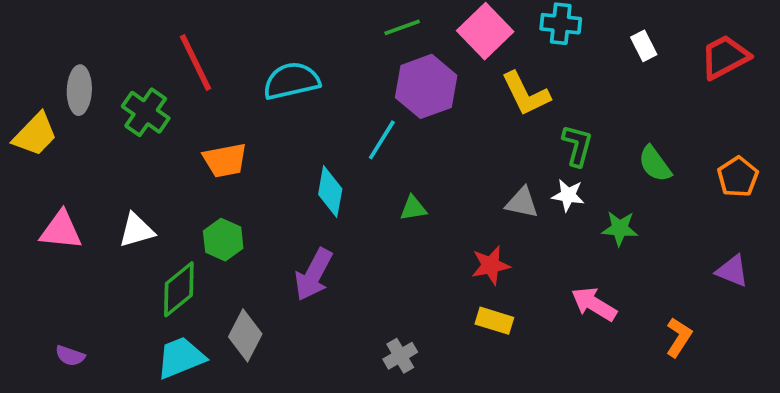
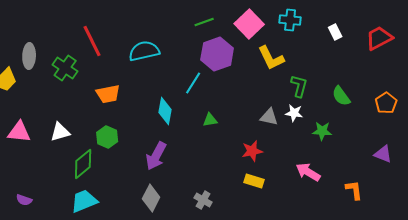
gray diamond: (245, 335) -> (151, 198), moved
orange L-shape: (679, 337) -> (354, 190), turned -40
gray cross: (400, 356) -> (203, 200), turned -30

